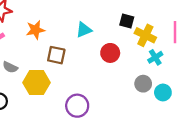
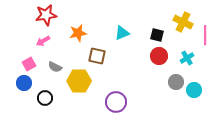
black square: (127, 21) -> (157, 35), moved
yellow cross: (145, 35) -> (183, 22), moved
red circle: (110, 53) -> (159, 56), moved

